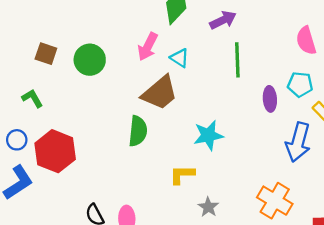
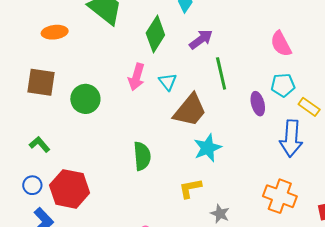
brown square: (46, 54) -> (41, 82), moved, size x1.4
cyan triangle: (180, 58) -> (168, 82), turned 30
brown trapezoid: (160, 93) -> (190, 110), moved

